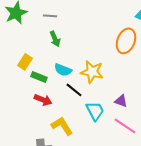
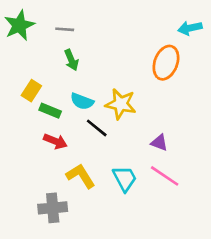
cyan trapezoid: (95, 111) -> (125, 179), moved

